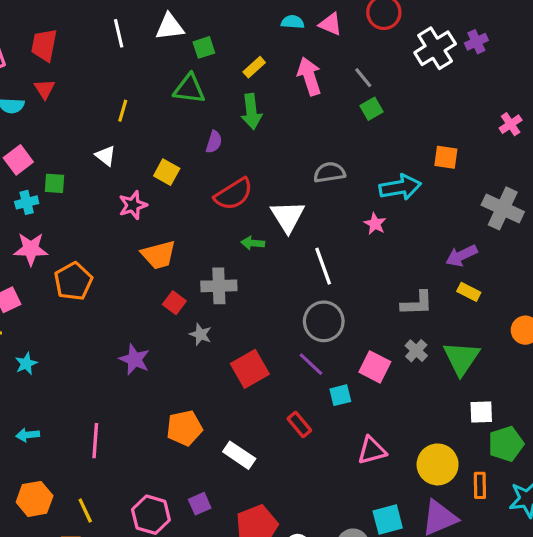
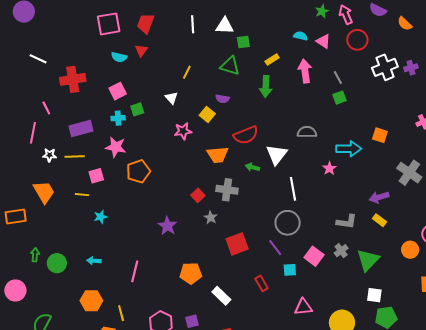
purple semicircle: (214, 142) -> (222, 99), moved, turned 72
green square: (55, 183) -> (137, 109), turned -32
orange trapezoid: (159, 255) -> (218, 155), moved

